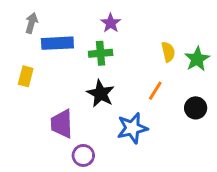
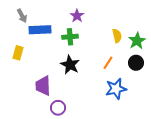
gray arrow: (31, 23) -> (22, 16), turned 136
black circle: (196, 108) -> (136, 63), moved
blue star: (132, 128) -> (116, 89), moved

